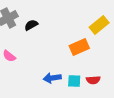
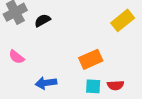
orange rectangle: (79, 47) -> (91, 59), moved
blue arrow: (52, 78) -> (46, 83), moved

